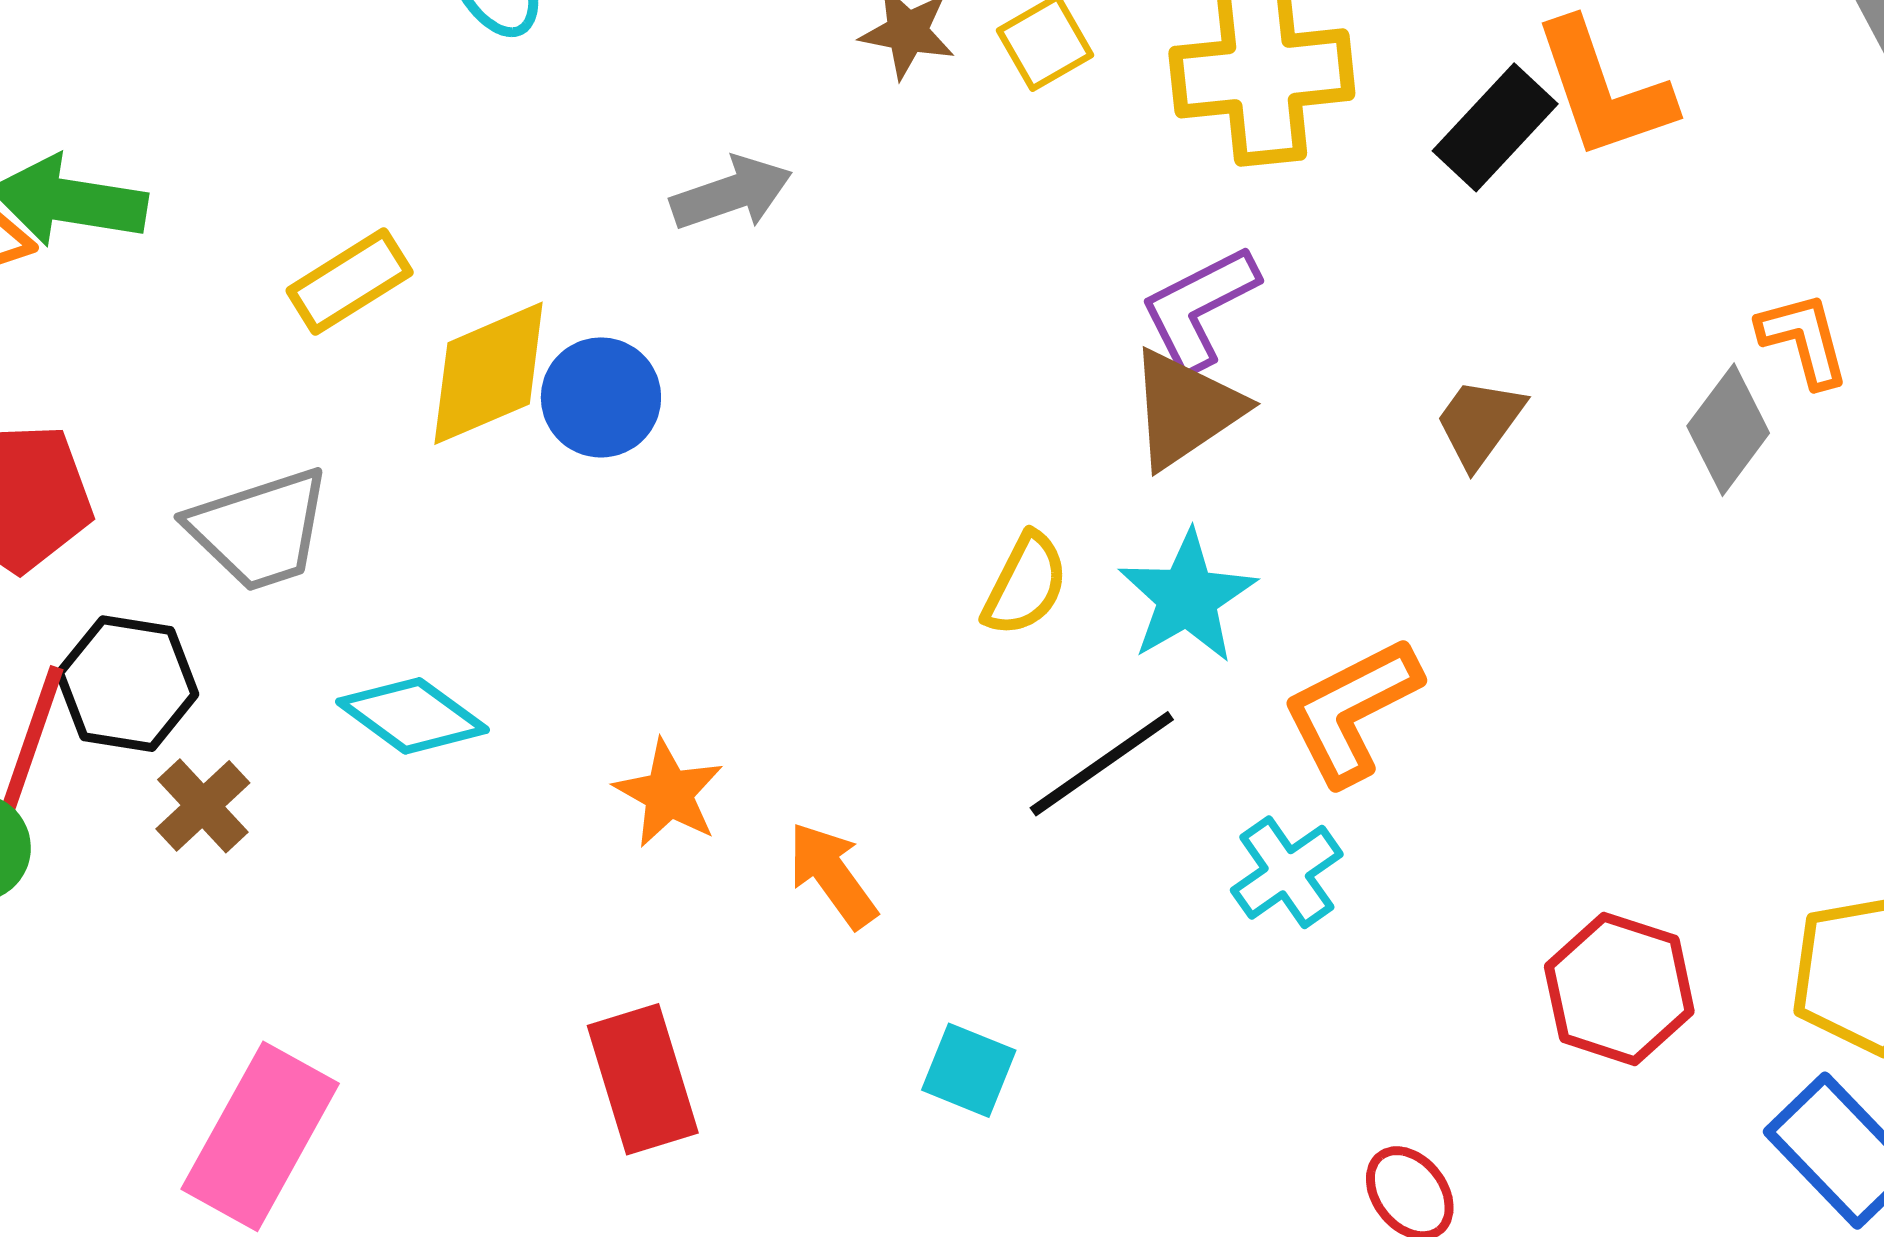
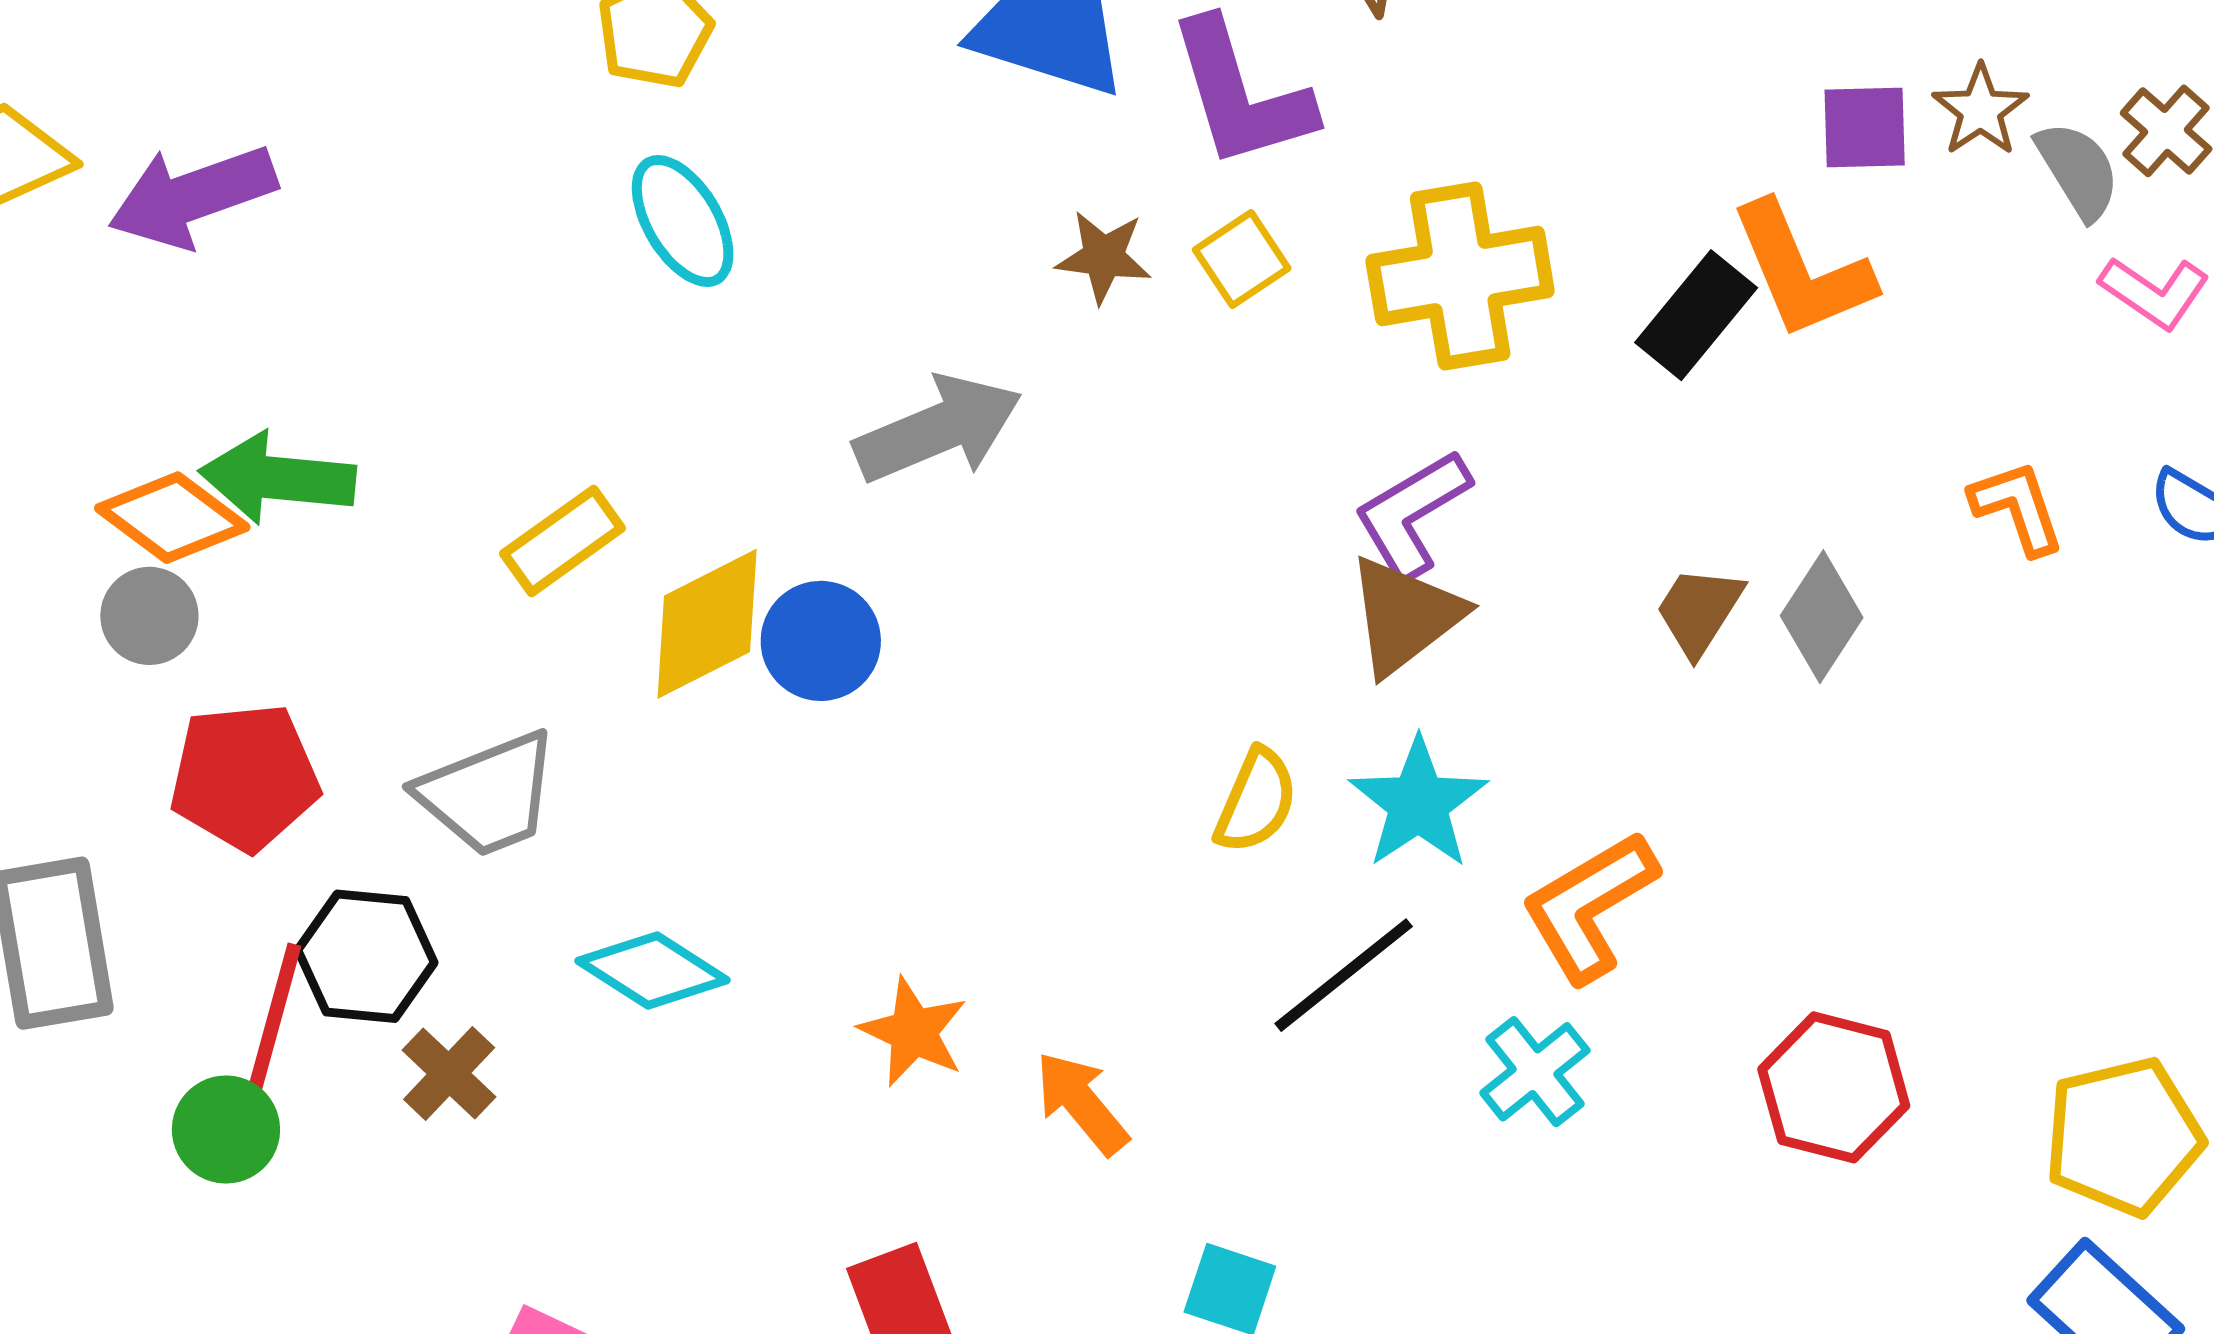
gray arrow: (731, 193) -> (938, 429), size x1.4
gray diamond: (1728, 430) -> (1822, 617), moved
red hexagon: (1619, 989) -> (1834, 1087), moved

